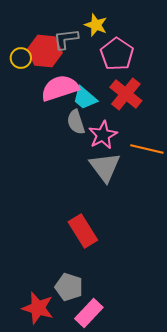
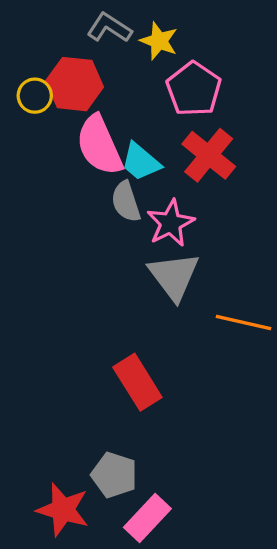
gray L-shape: (66, 39) -> (109, 28), moved, turned 40
pink semicircle: (60, 88) -> (99, 145), turned -96
orange line: (147, 149) -> (243, 323), moved

